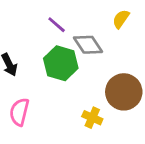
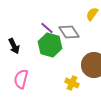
purple line: (57, 25) -> (47, 28), moved

